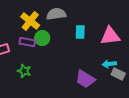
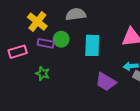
yellow cross: (30, 21) -> (37, 22), moved
cyan rectangle: (80, 32) -> (92, 45), moved, size x1.5

